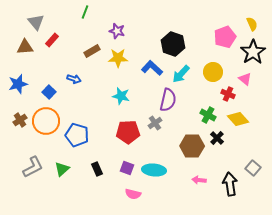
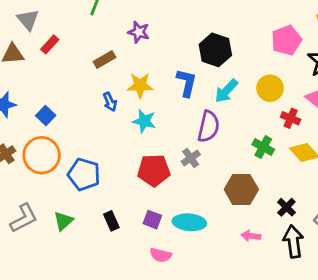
yellow star: (118, 58) -> (140, 85), moved
blue L-shape: (152, 68) -> (187, 83), turned 60
blue arrow: (74, 79) -> (110, 102), moved, turned 48
black cross: (217, 138) -> (286, 207), moved

